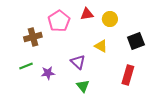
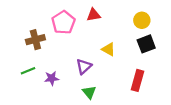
yellow circle: (110, 19) -> (142, 20), moved
purple triangle: (78, 62) -> (84, 66), turned 35

